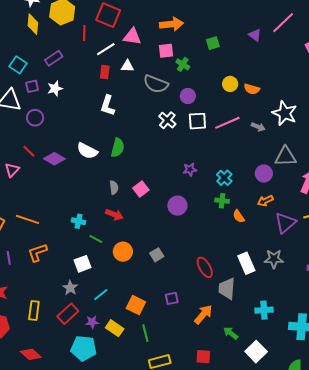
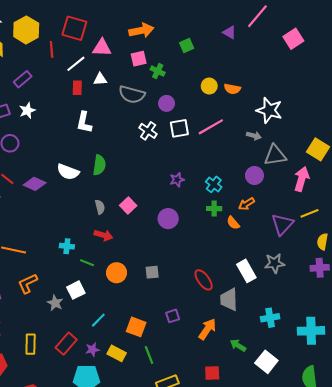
gray arrow: (258, 127) -> (254, 136), moved
orange arrow: (265, 201) -> (246, 204), moved
gray square: (157, 255) -> (152, 272), turned 32
gray star: (70, 288) -> (55, 303), moved

